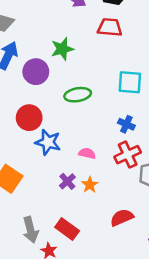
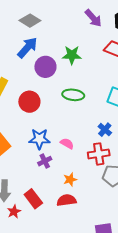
blue star: (48, 142) -> (39, 139), moved, turned -30
orange star: (90, 185) -> (70, 180), moved
red semicircle: (122, 218) -> (67, 200), moved

